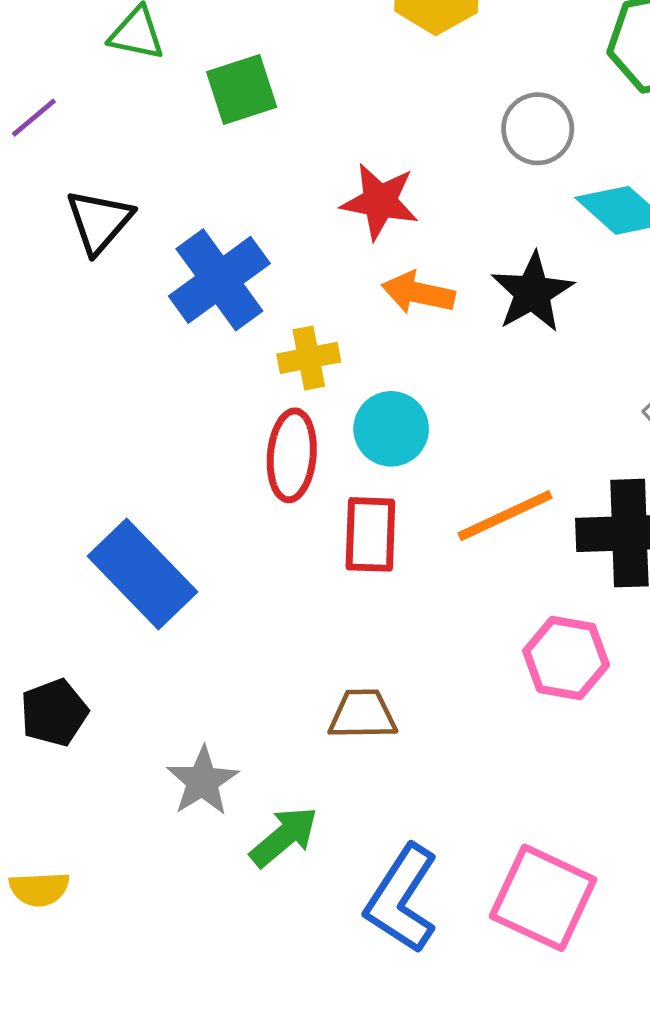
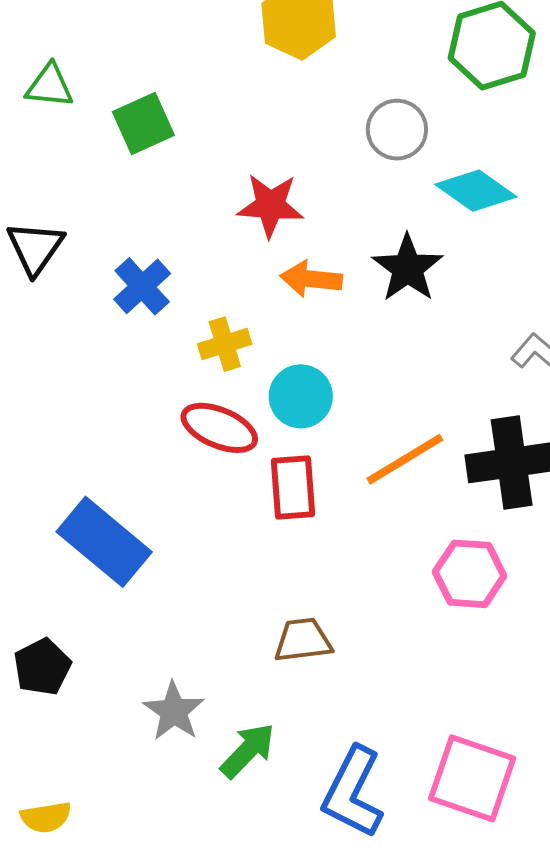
blue cross: (219, 280) -> (142, 286), size x0.7
red ellipse: (292, 455) -> (219, 428), turned -66

